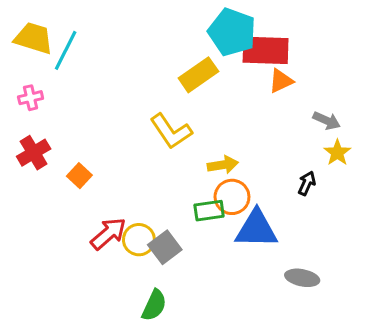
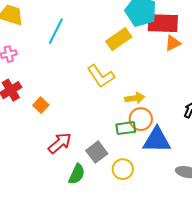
cyan line: (66, 50) -> (56, 31), moved
yellow circle: (139, 240) -> (123, 169), moved
green semicircle: (154, 305) -> (77, 174), moved

